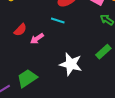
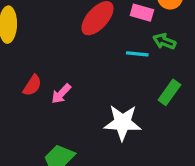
cyan line: (58, 21) -> (137, 54), moved

